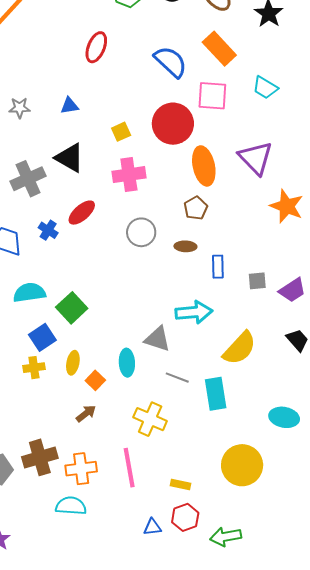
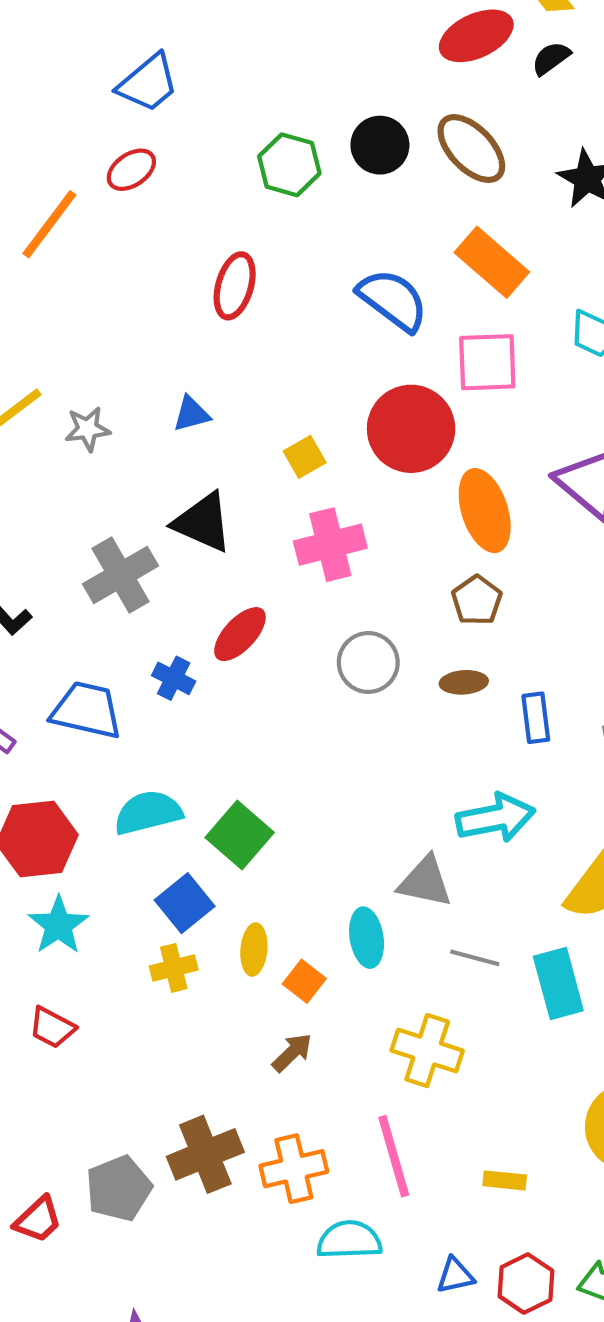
cyan semicircle: (71, 506) -> (349, 1240), moved
red hexagon: (185, 517) -> (526, 1284), moved

